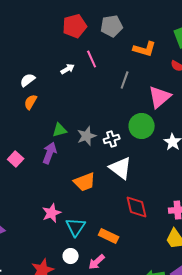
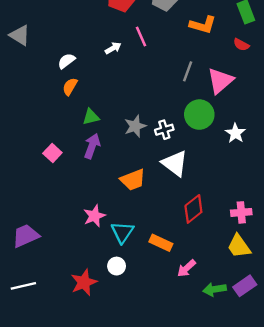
gray line: (125, 80) -> (188, 71), moved
green triangle: (60, 130) -> (91, 117), moved
red diamond: (137, 207) -> (193, 209), turned 65
pink arrow: (97, 262) -> (186, 268), moved

